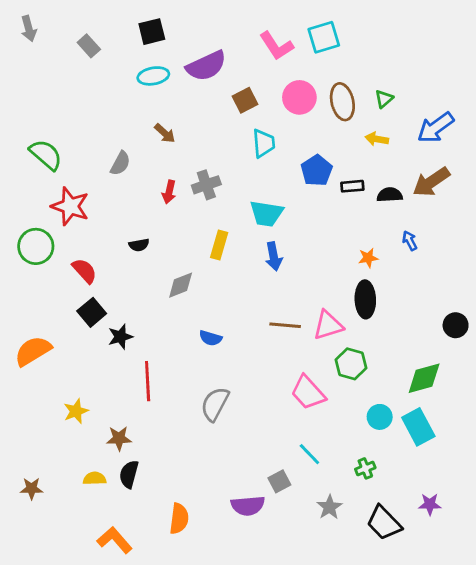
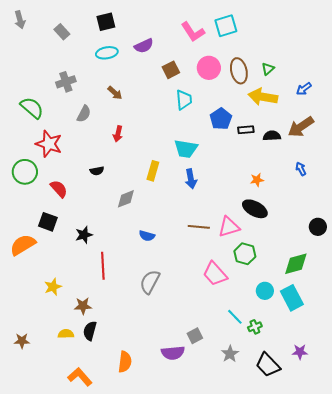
purple semicircle: (206, 66) -> (144, 46), size x0.7
blue arrow: (436, 128) -> (304, 89), size x0.6
yellow arrow: (377, 139) -> (263, 97), size x1.8
gray cross: (206, 185) -> (66, 82), moved
blue arrow: (410, 241) -> (301, 169), moved
black ellipse: (365, 299) -> (255, 209), turned -60
black square: (92, 312) -> (48, 222), moved, turned -30
cyan line: (309, 454) -> (235, 317), moved

